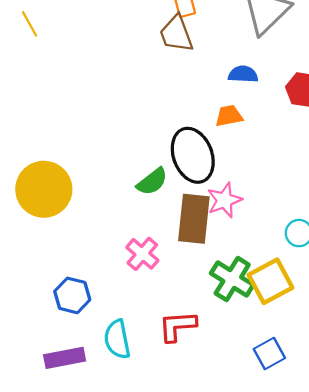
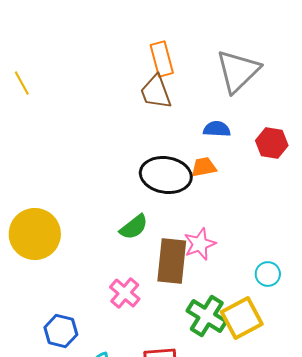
black ellipse: (193, 155) -> (166, 175), moved, turned -60

